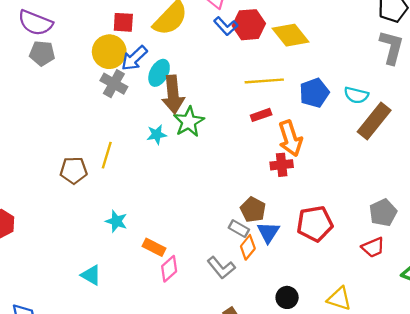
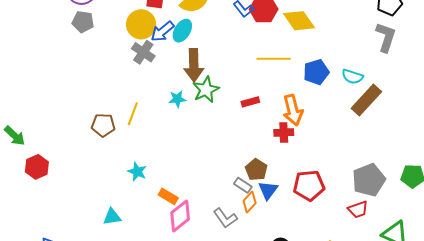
cyan ellipse: (159, 73) -> (182, 31), moved
red rectangle: (261, 115) -> (250, 102), moved
gray pentagon: (383, 213) -> (369, 180), size x1.4
pink diamond: (169, 269) -> (180, 216), size x1.4
cyan triangle: (91, 275) -> (112, 217), turned -42

